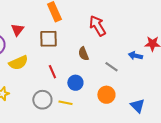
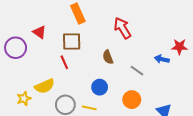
red triangle: (17, 30) -> (39, 32), turned -32
yellow semicircle: (18, 63) -> (45, 86), moved
red line: (52, 72) -> (64, 62), moved

